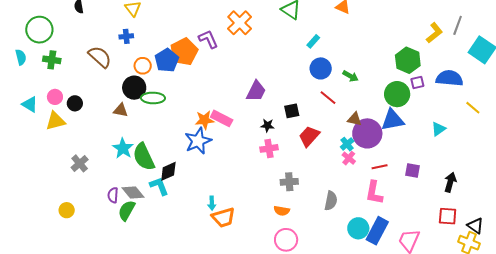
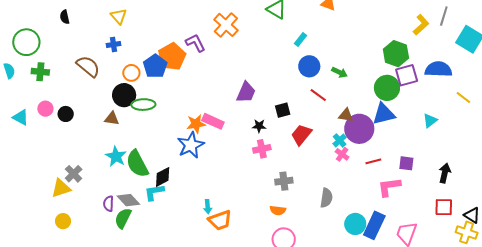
purple square: (417, 83) -> (407, 75), size x1.6
yellow triangle: (55, 121) -> (61, 188), moved
cyan L-shape: (159, 186) -> (154, 192), turned -75
pink L-shape: (374, 193) -> (389, 187), moved, turned 75

